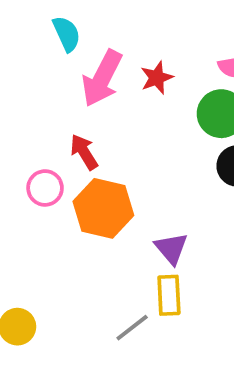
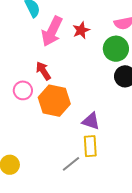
purple triangle: (171, 248) -> (91, 121), turned -30

